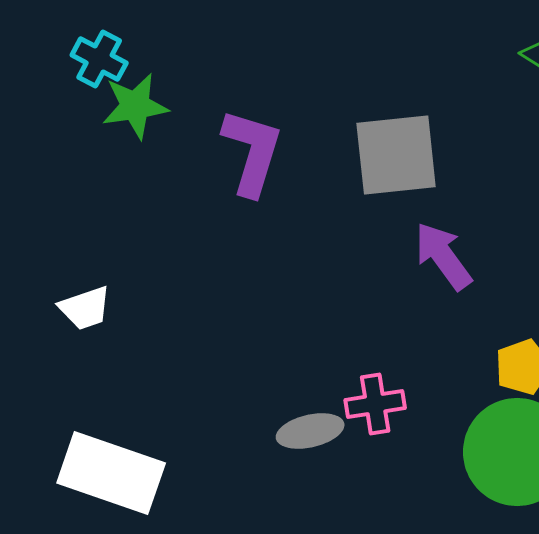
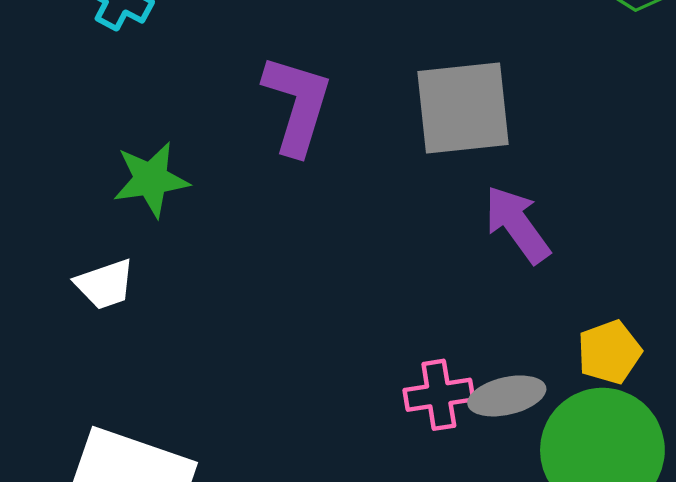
green star: (135, 106) -> (151, 179), moved
gray ellipse: (310, 431) -> (507, 396), moved

